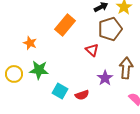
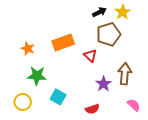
orange rectangle: (65, 25) -> (63, 42), moved, turned 30
yellow circle: (14, 74) -> (23, 102), moved
red semicircle: (82, 95) -> (92, 109), moved

